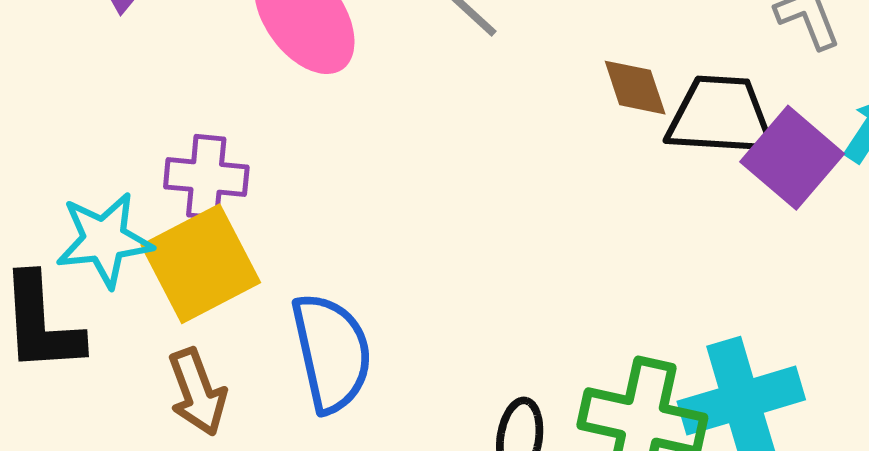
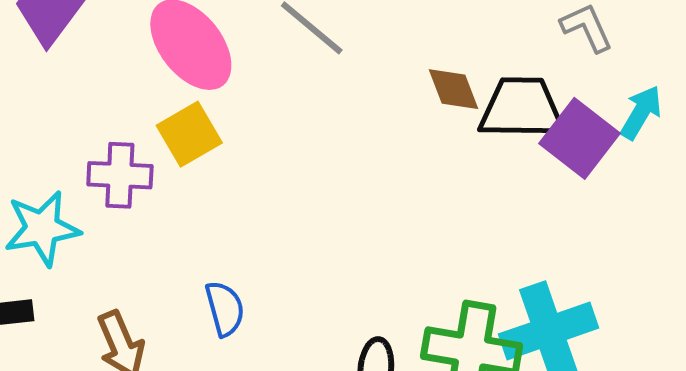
yellow square: (201, 264) -> (189, 134), moved, size x0.7
blue semicircle: (332, 353) -> (225, 309), size x0.6

